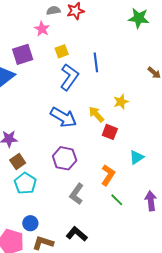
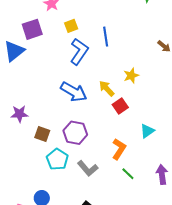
red square: (110, 132) -> (120, 106), turned 35
brown square: (18, 162) -> (42, 134), moved, turned -35
cyan pentagon: (25, 183) -> (57, 159), moved
gray L-shape: (77, 194) -> (88, 168), turned -75

